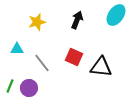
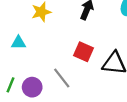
gray line: (42, 63) -> (62, 78), moved

